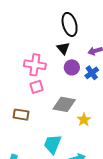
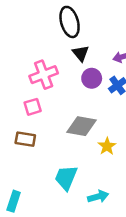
black ellipse: (70, 24) -> (70, 22), moved
pink cross: (35, 65) -> (44, 75), turned -30
pink square: (36, 87) -> (33, 107), moved

